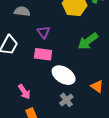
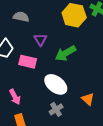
green arrow: (88, 41) -> (65, 53), moved
pink rectangle: (43, 54) -> (28, 62), moved

